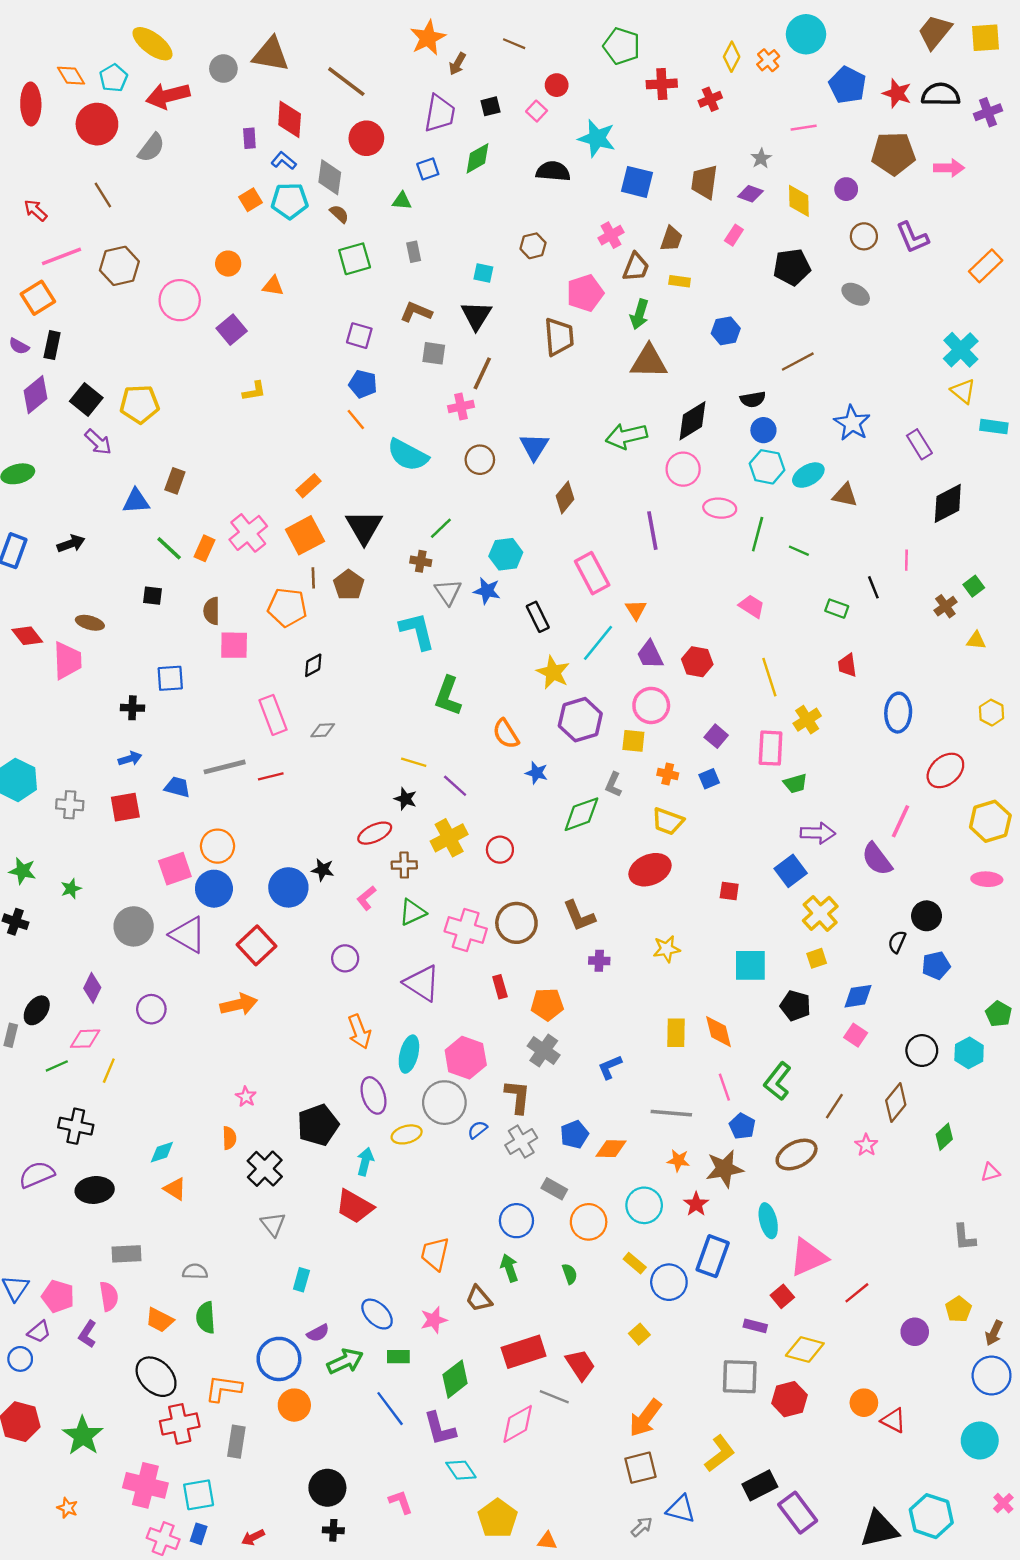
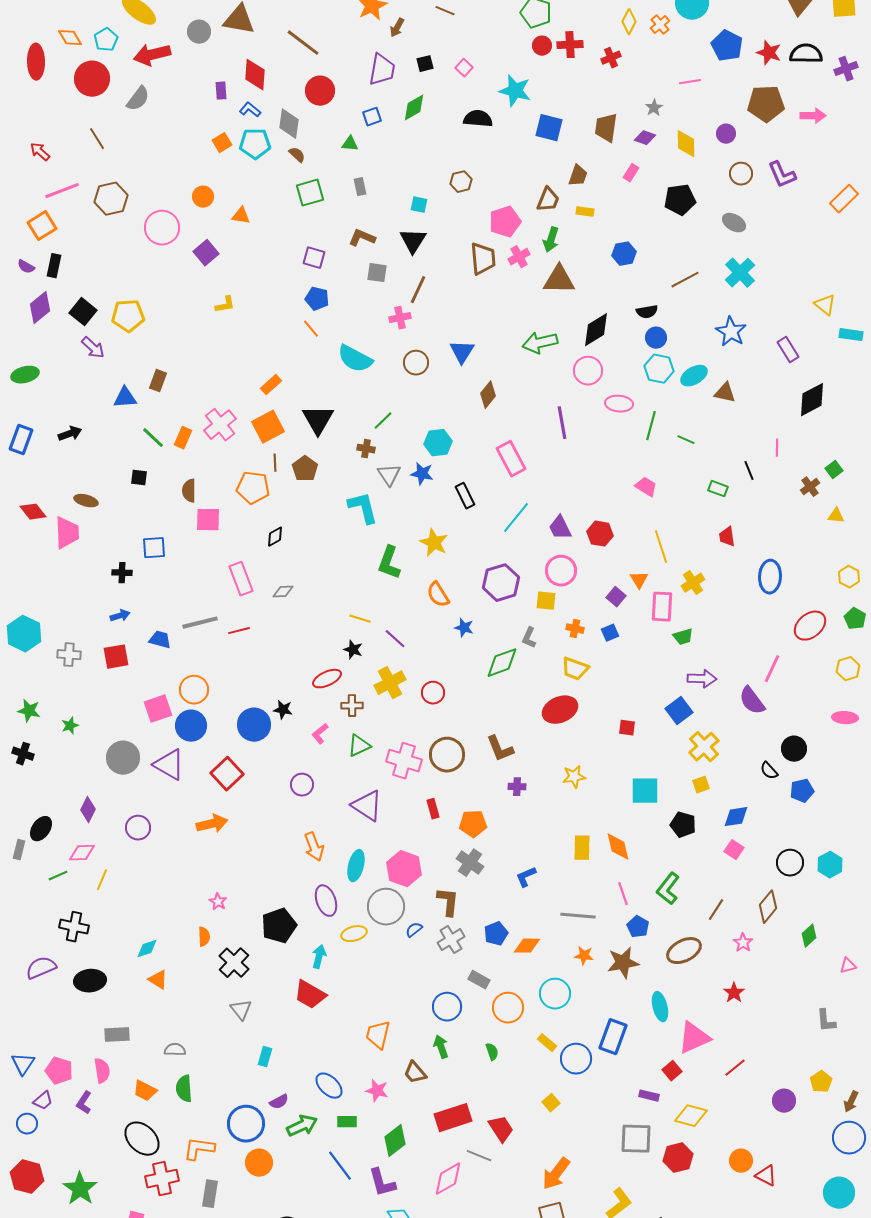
red circle: (557, 85) -> (542, 46), moved
pink cross: (611, 235) -> (519, 257), moved
cyan cross: (961, 350) -> (740, 273), moved
orange triangle: (636, 610) -> (639, 580), moved
yellow star: (553, 672) -> (434, 543), moved
yellow hexagon: (990, 821) -> (848, 669), size x0.7
black semicircle: (897, 942) -> (769, 771), turned -66
green pentagon: (999, 1014) -> (855, 619), moved
red star: (696, 1204) -> (734, 993), moved
pink star: (434, 1320) -> (377, 1091), turned 30

